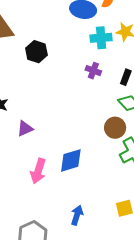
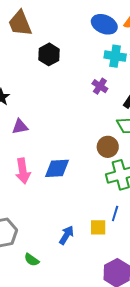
pink arrow: (38, 171) -> (23, 171), turned -40
blue arrow: (77, 215) -> (66, 235), moved

